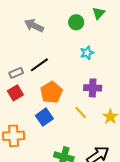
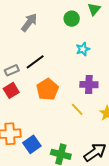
gray arrow: (34, 26) -> (29, 22), turned 102
blue square: (44, 117) -> (32, 144), moved

